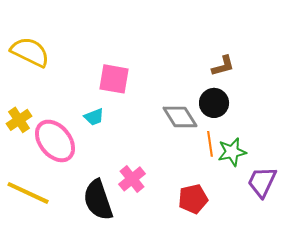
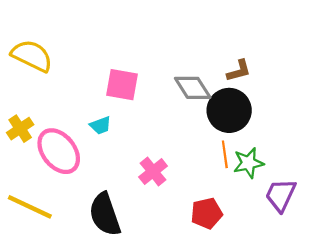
black circle: (214, 103) -> (229, 110), size x1.4
gray diamond: (180, 117) -> (193, 88), moved
pink cross: (132, 179) -> (153, 171), moved

